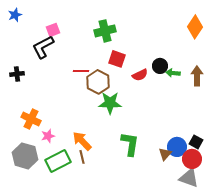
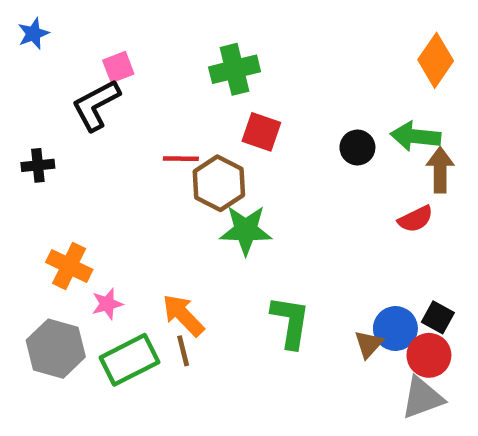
green arrow: (173, 73) -> (416, 136), moved, size x1.5
red semicircle: (140, 75) -> (416, 219), moved
gray triangle: (189, 178) -> (422, 398), turned -40

